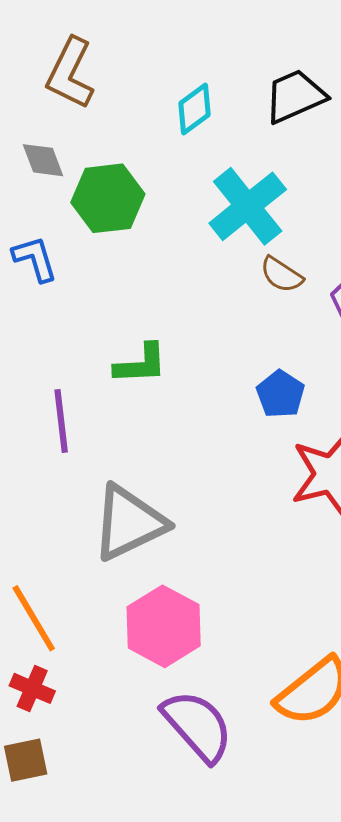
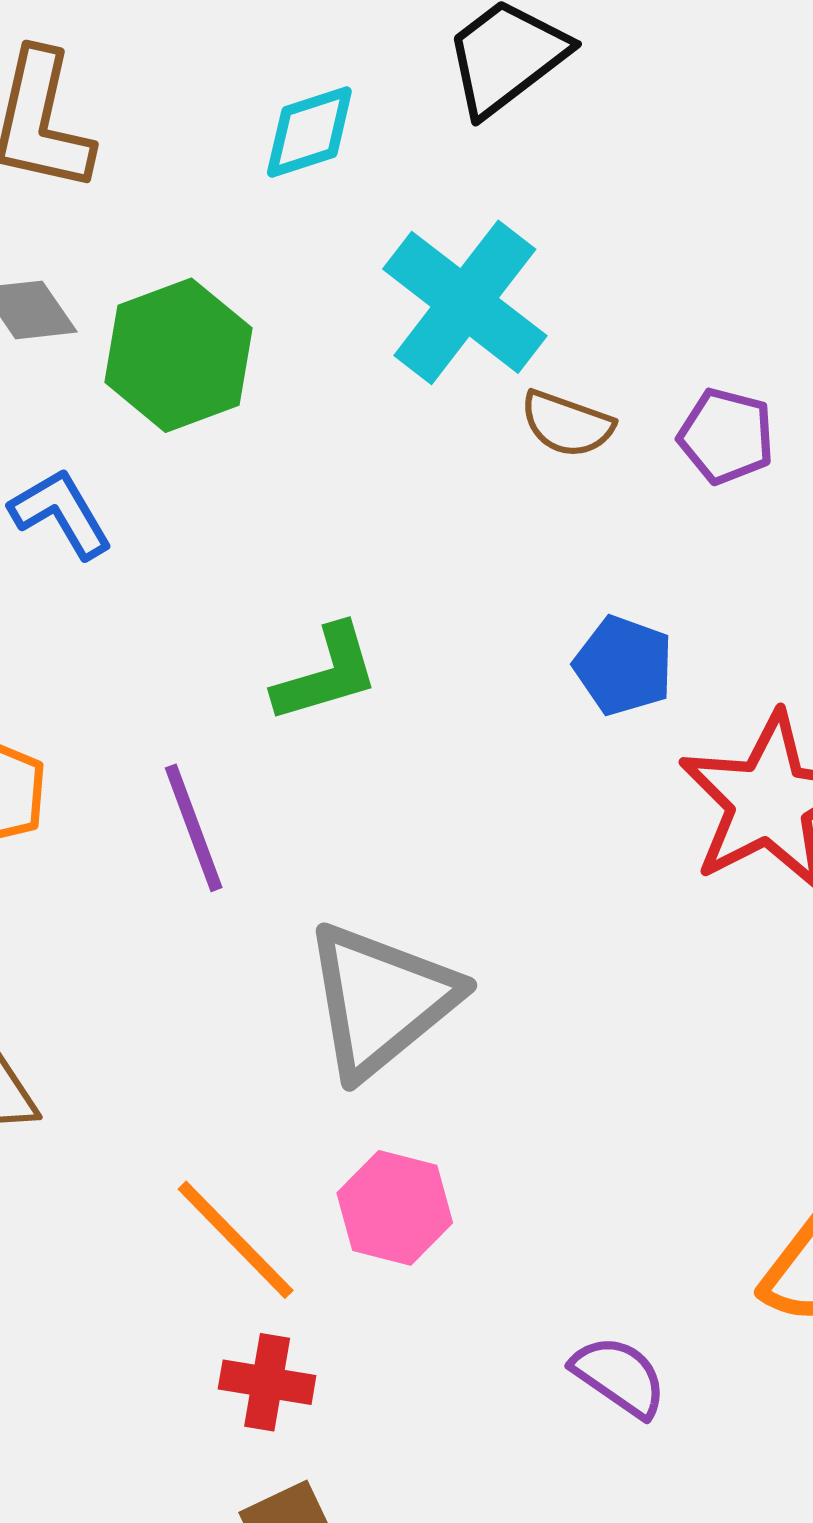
cyan diamond: (194, 109) -> (309, 132), turned 32
pink hexagon: (164, 626) -> (395, 1208), moved, size x0.7
purple semicircle: (197, 726) -> (619, 1376), size x0.6

